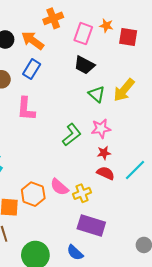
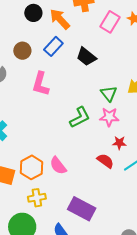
black trapezoid: (84, 65) -> (86, 57), moved
green triangle: (97, 94) -> (109, 94), moved
red star: (104, 153) -> (119, 143), moved
yellow cross: (82, 193) -> (37, 198), moved

